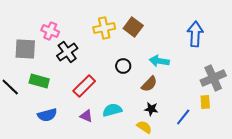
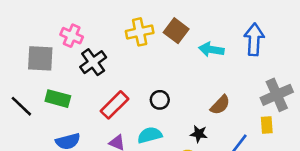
cyan arrow: (159, 61) -> (211, 50), moved
black circle: (123, 66) -> (160, 100), moved
brown semicircle: (149, 84) -> (220, 105), moved

